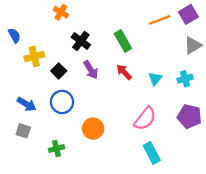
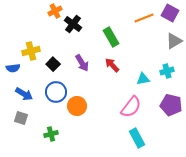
orange cross: (61, 12) -> (55, 11), turned 32
purple square: (188, 14) -> (170, 13), turned -30
blue semicircle: (14, 35) -> (13, 68), moved, turned 112
black cross: (81, 41) -> (73, 24), moved
cyan triangle: (155, 79) -> (143, 79), moved, turned 40
orange circle: (93, 129) -> (77, 106), moved

